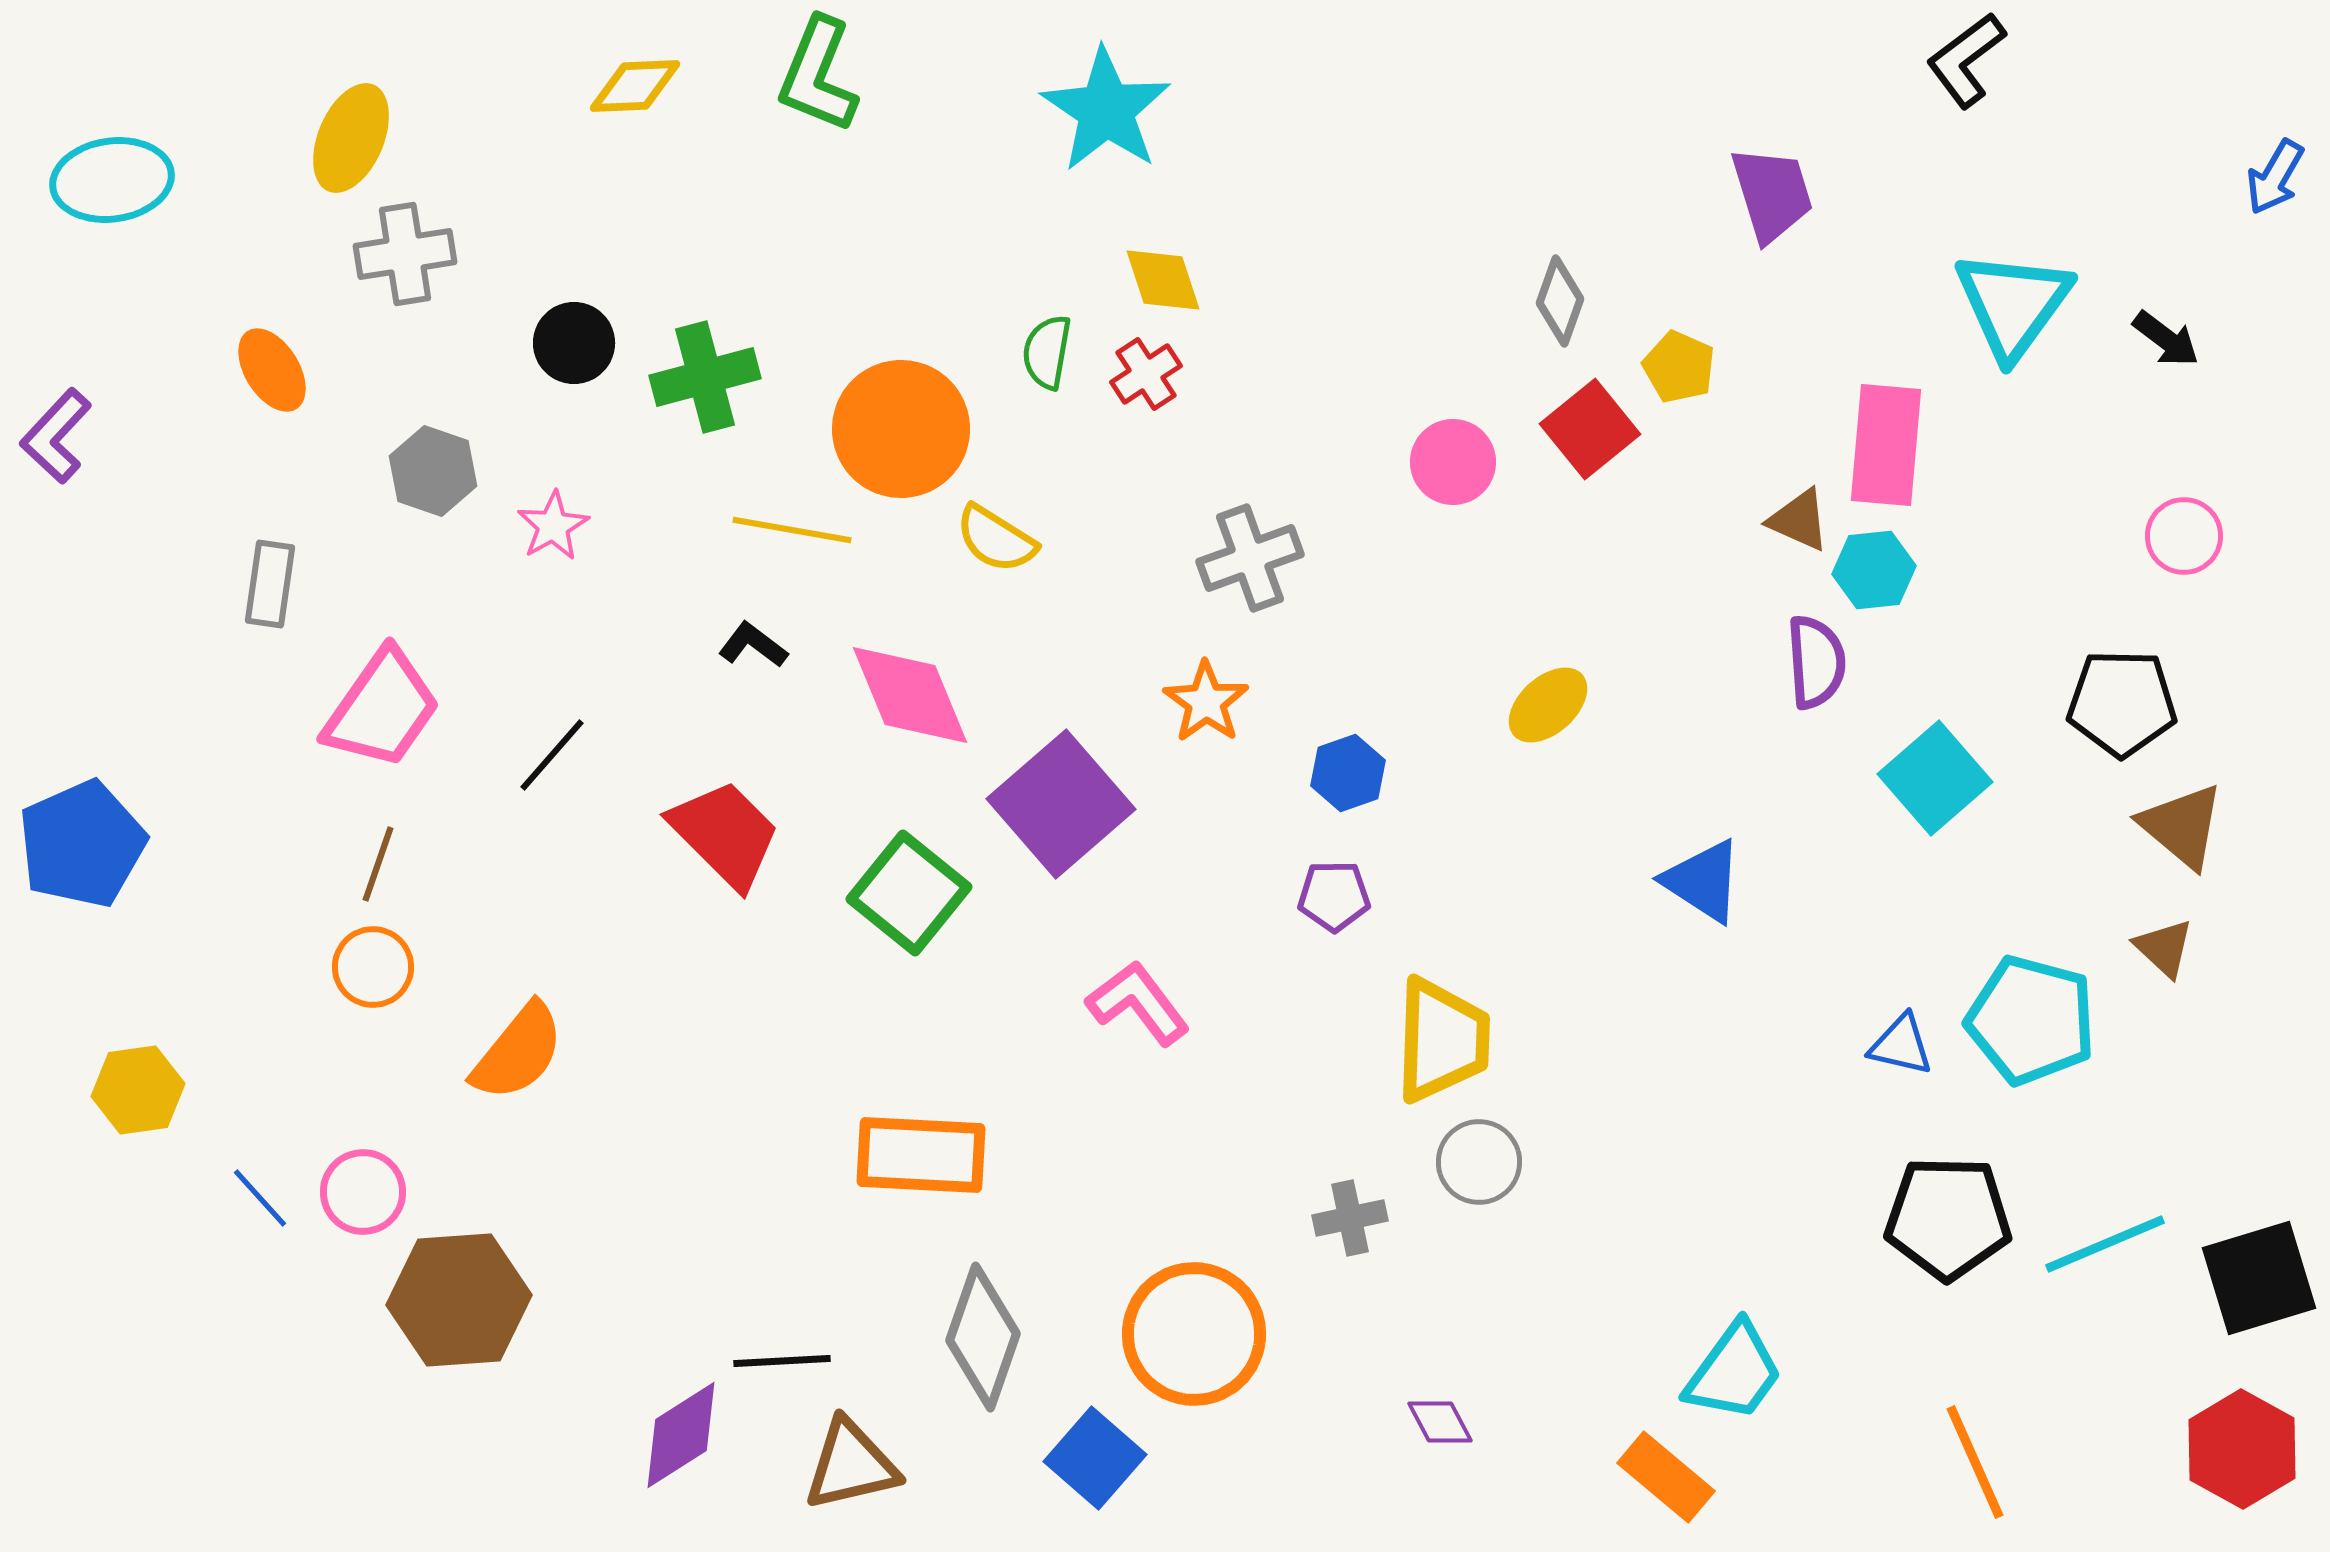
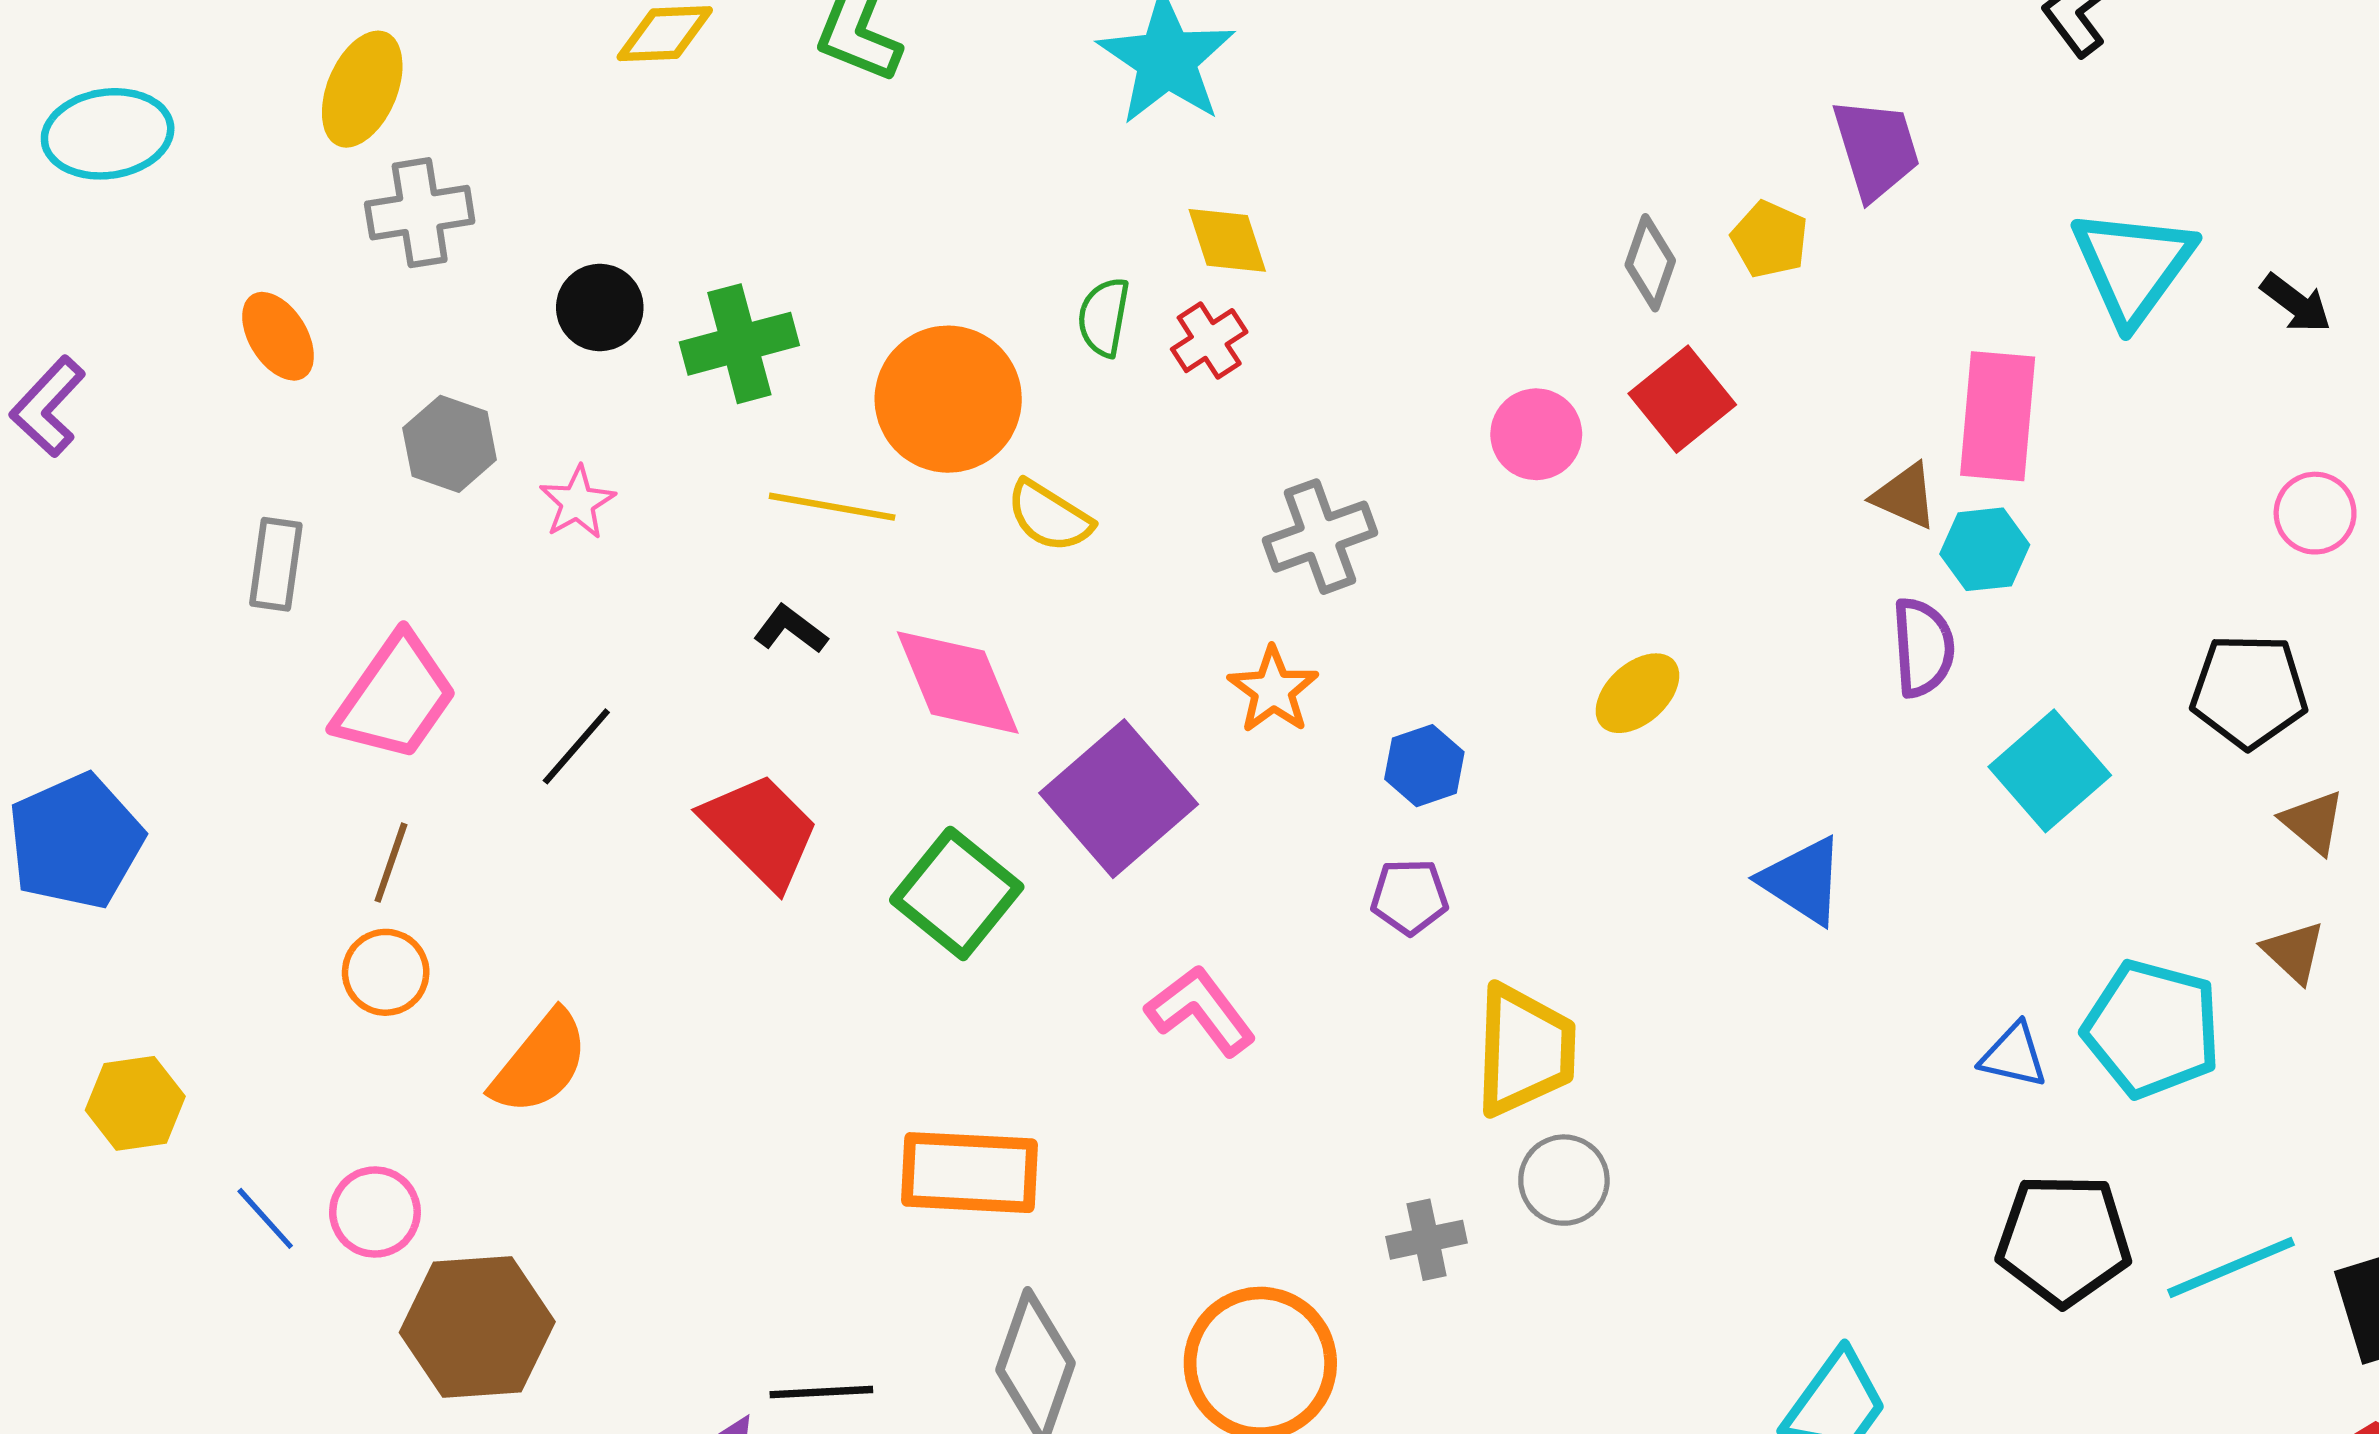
yellow pentagon: (1679, 367) -> (1770, 239), moved
brown triangle: (2182, 826) -> (2313, 822), size x0.7

